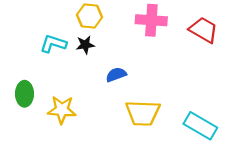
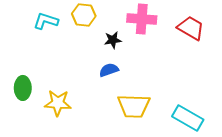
cyan L-shape: (53, 44) -> (46, 21), moved
black star: (85, 45) -> (113, 40), moved

